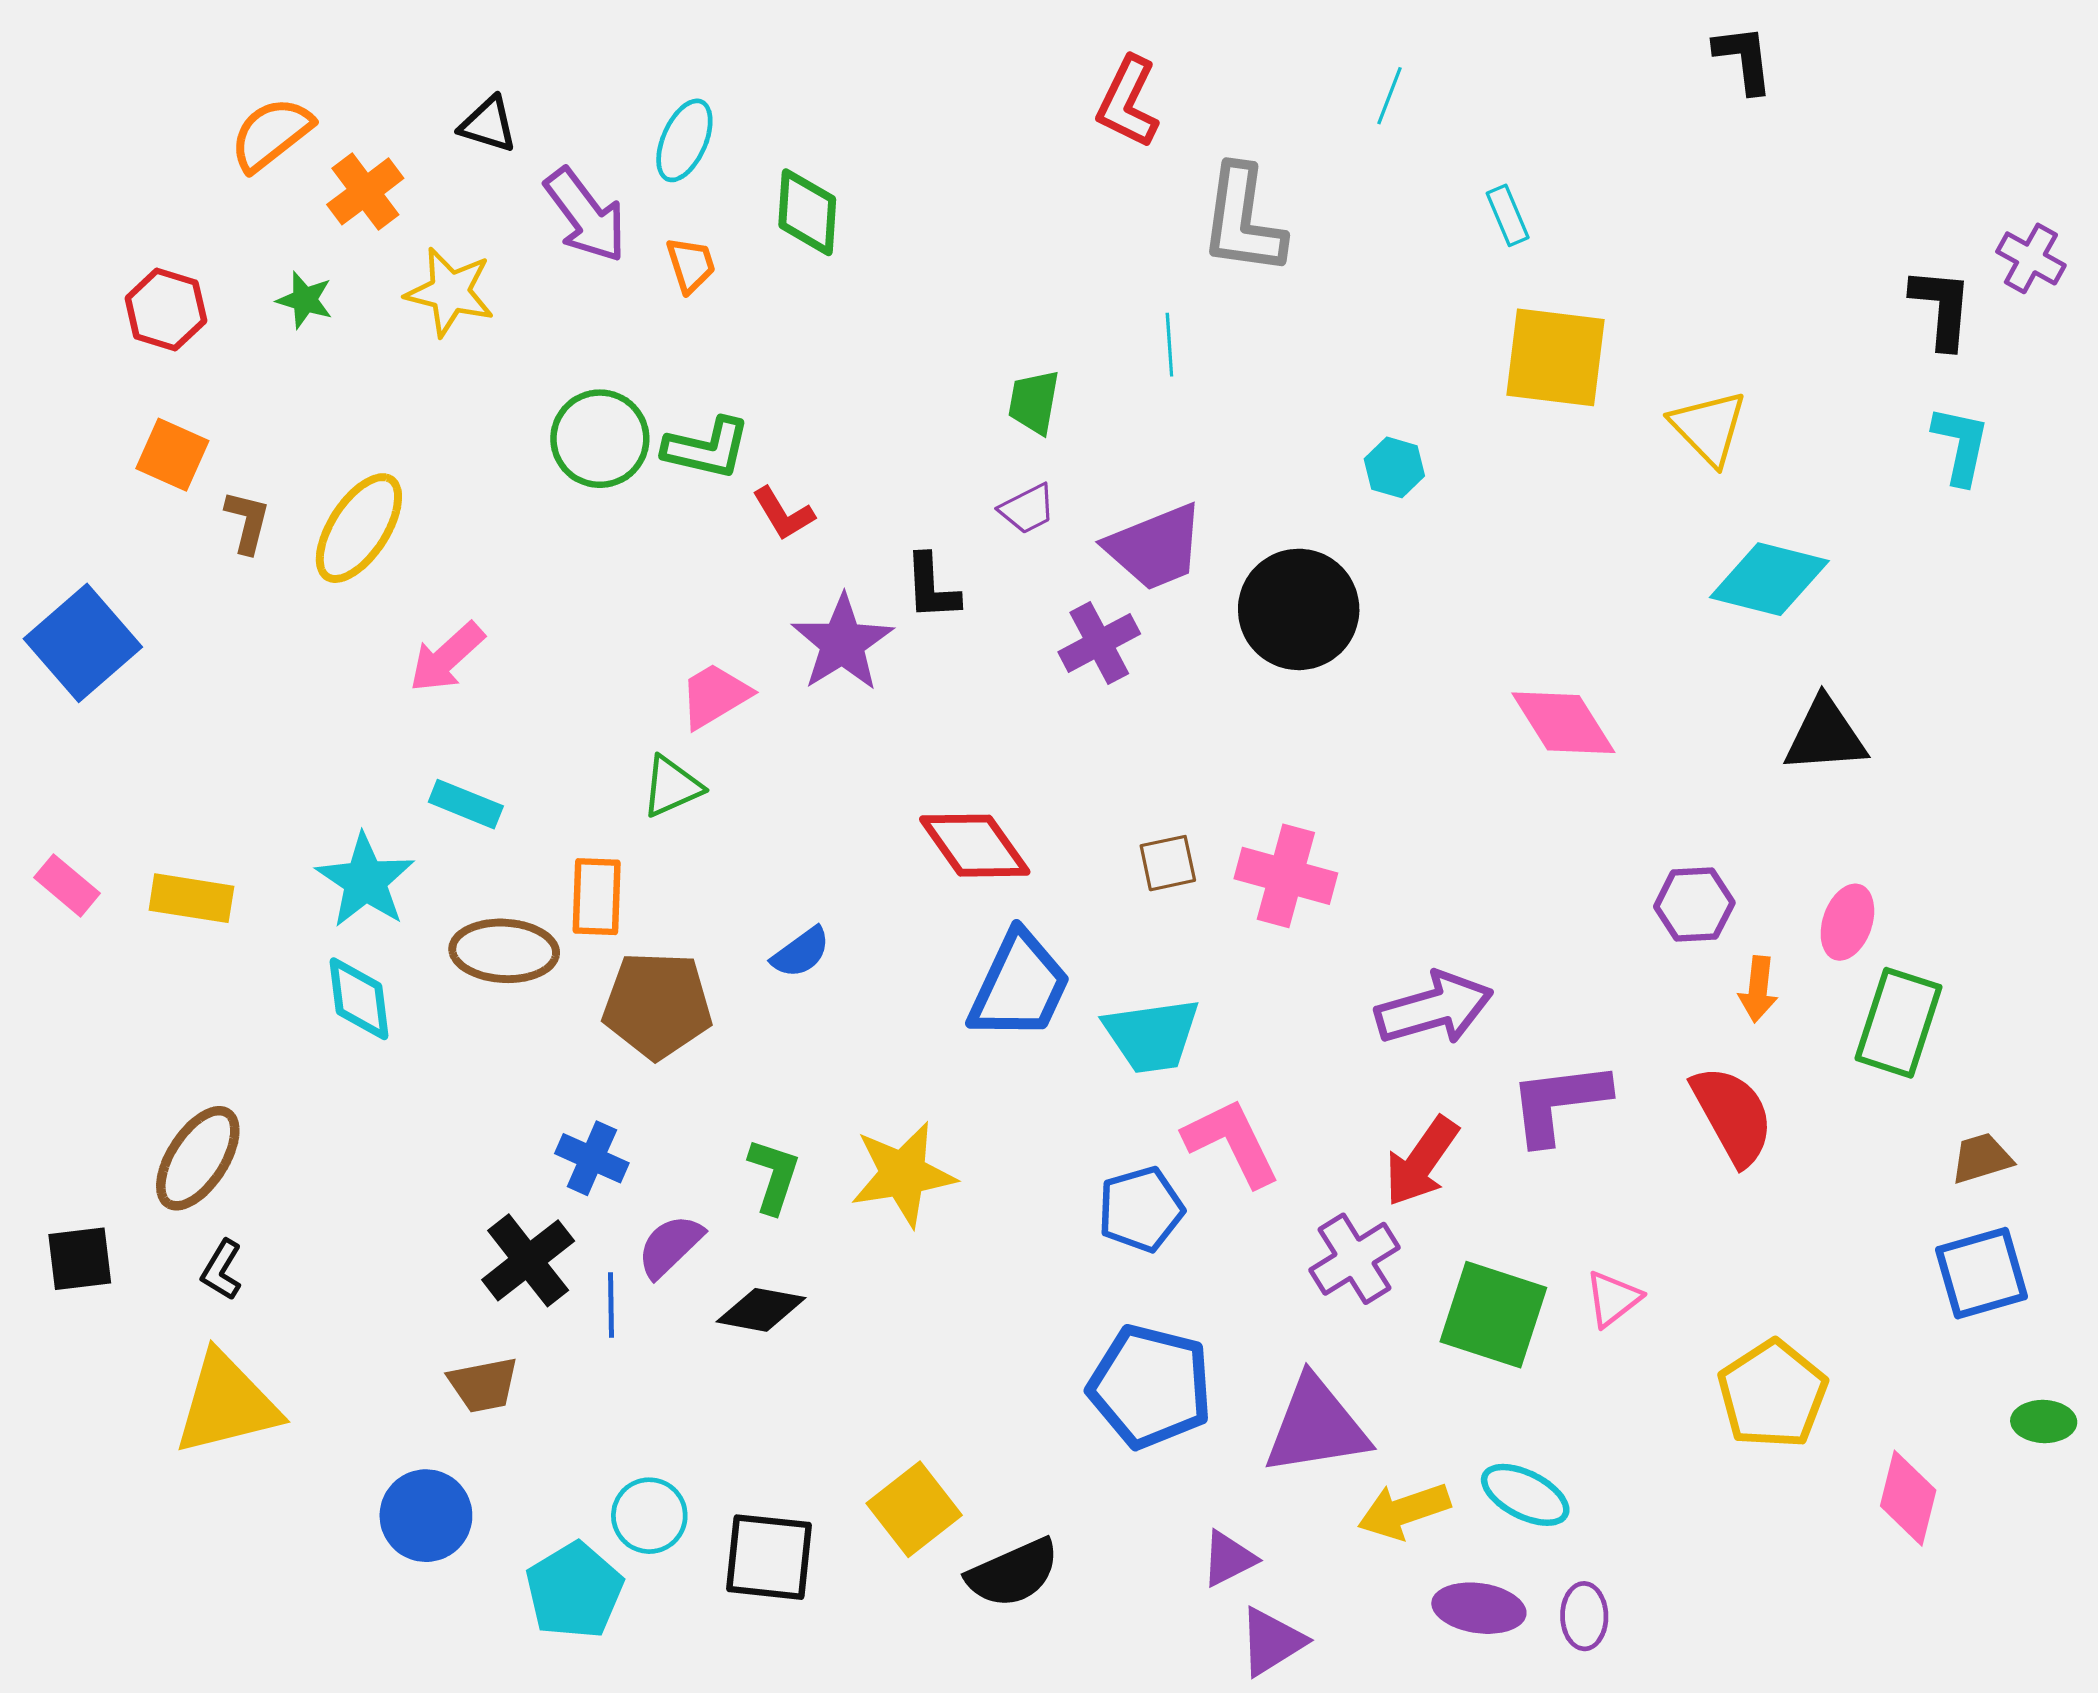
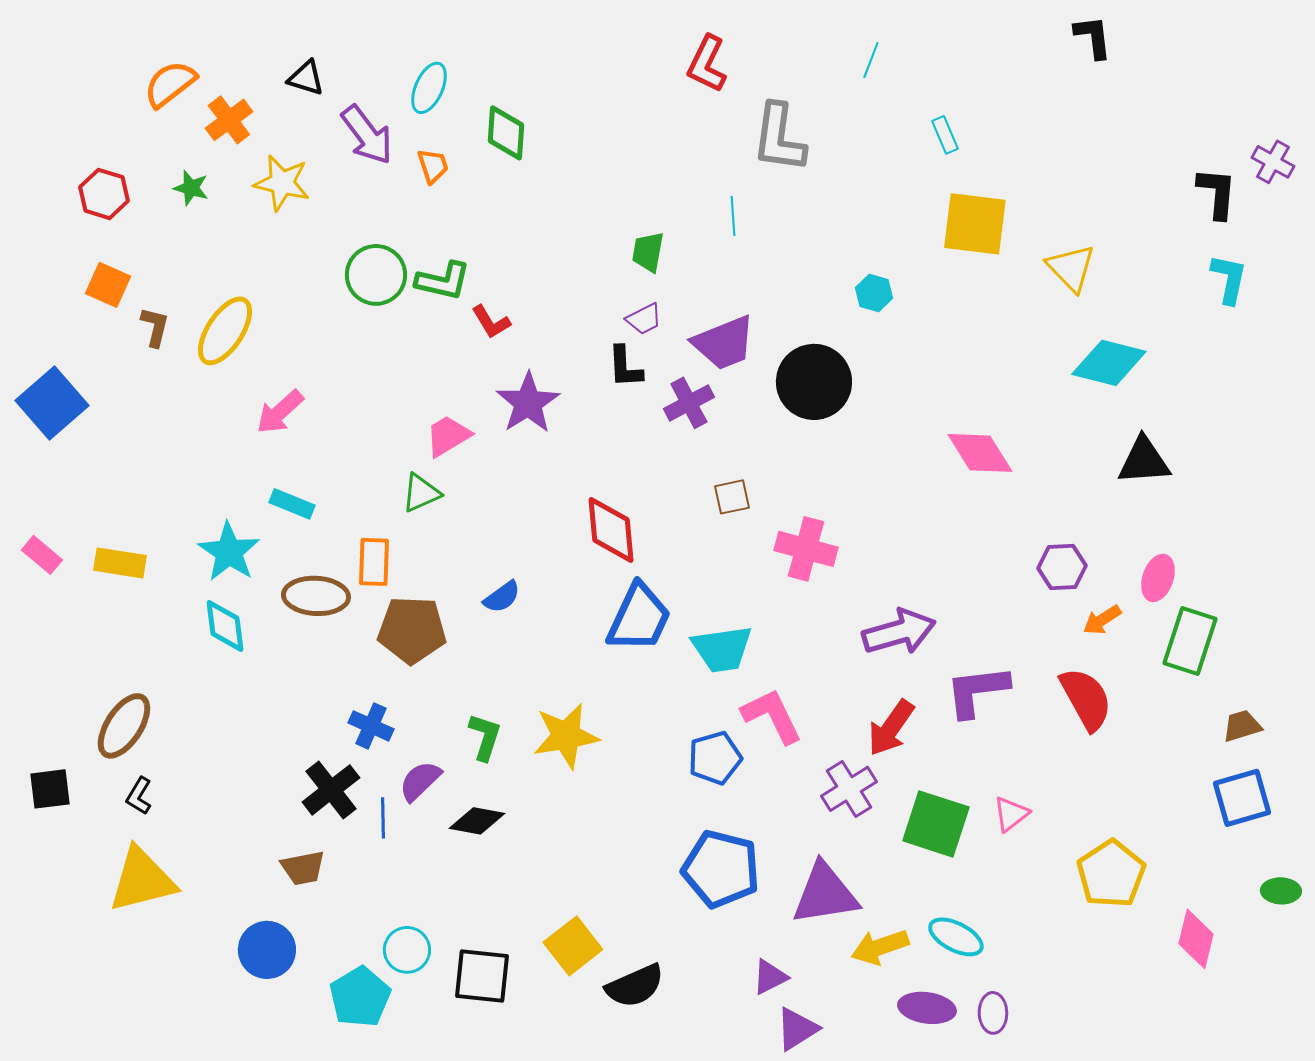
black L-shape: (932, 587) -> (625, 367), moved
red diamond: (975, 846) -> (611, 530), turned 30
brown square: (1168, 863) -> (732, 497), moved
orange arrow: (1758, 989) -> (1102, 620), turned 51

